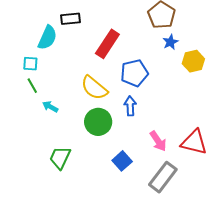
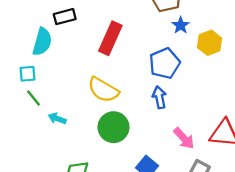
blue pentagon: (134, 73) -> (165, 63), moved
blue arrow: (130, 106) -> (159, 97), moved

